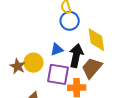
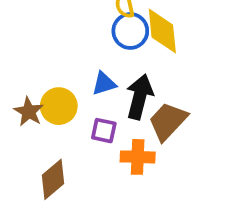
yellow diamond: (96, 40) -> (162, 31), moved
purple square: (58, 74) -> (104, 131), size x0.6

